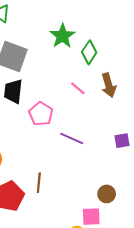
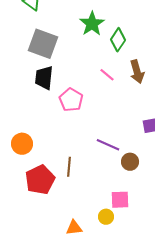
purple line: (72, 139) -> (108, 145), moved
brown circle: (107, 194) -> (130, 162), moved

